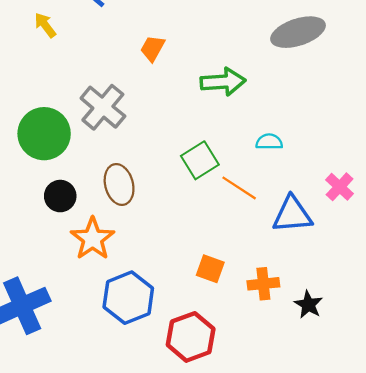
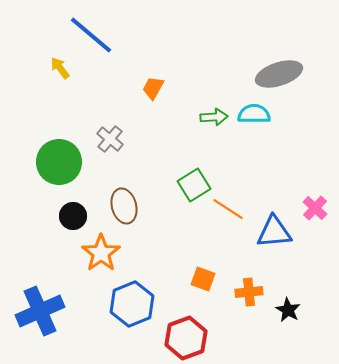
green arrow: (223, 82) -> (214, 117), size x0.7
gray cross: (103, 107) -> (110, 139), size x0.7
cyan semicircle: (269, 142) -> (254, 114), moved, size x1.4

